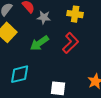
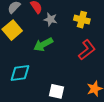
red L-shape: (70, 43) -> (87, 50), moved

